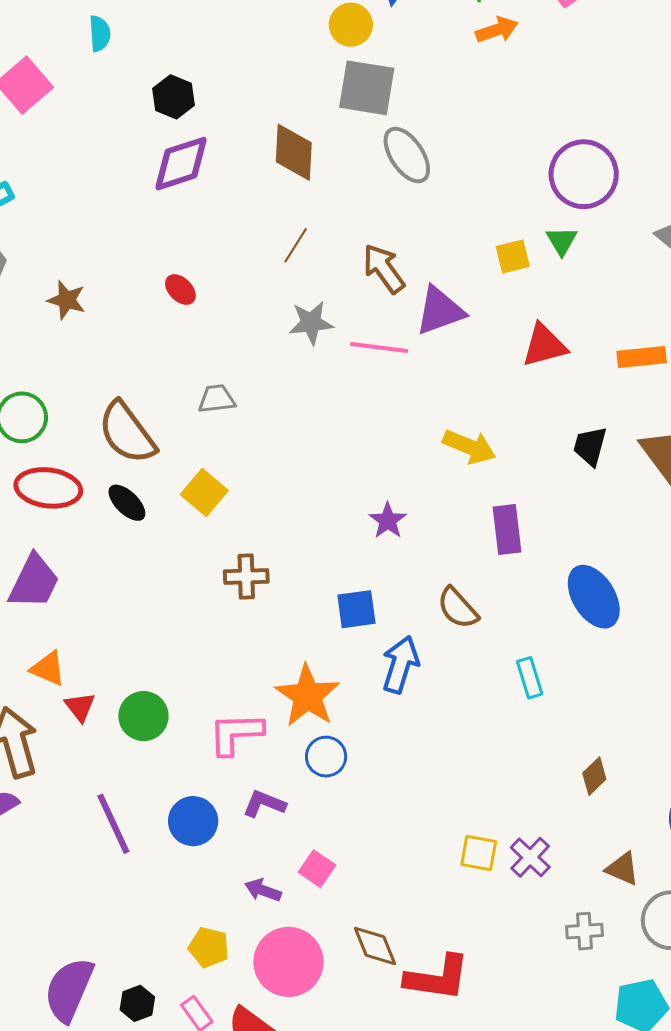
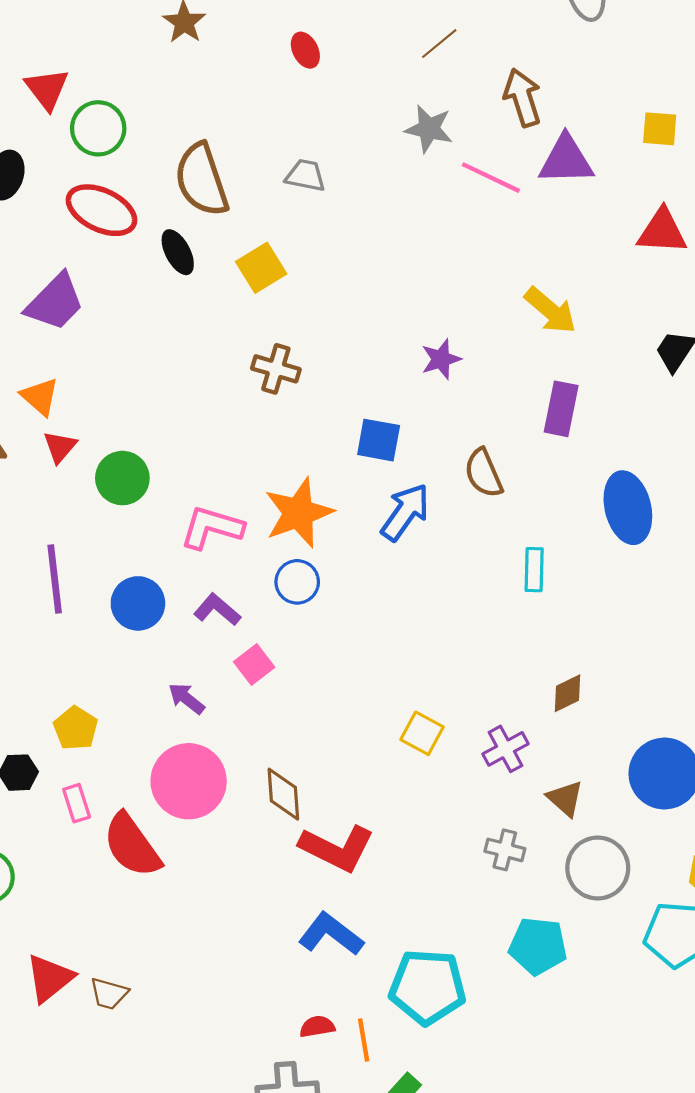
purple cross: (530, 857) -> (505, 749), moved
pink square: (317, 869) -> (254, 665), moved
yellow pentagon: (209, 947) -> (76, 728), moved

